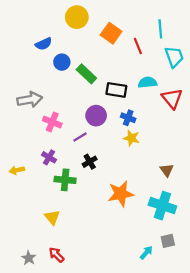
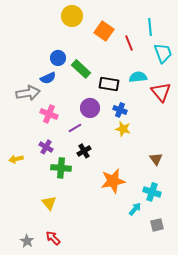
blue semicircle: (44, 44) -> (48, 78), moved
cyan cross: (162, 206) -> (152, 192), size x0.7
cyan arrow: (146, 253) -> (135, 209), moved

